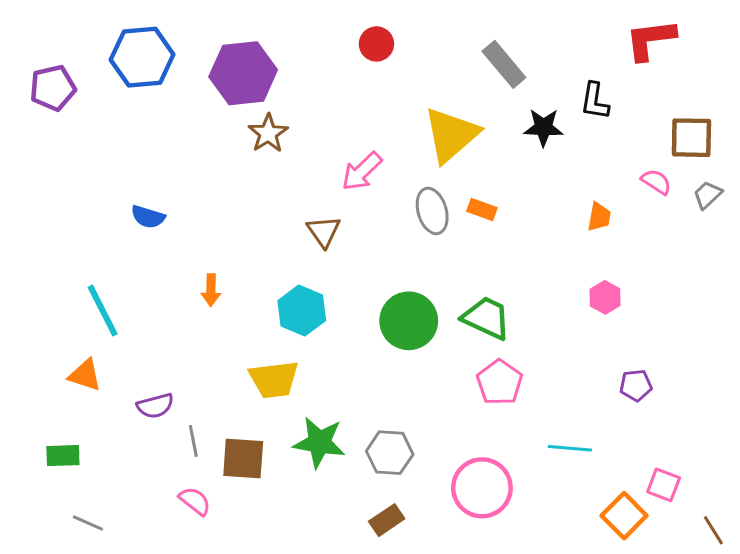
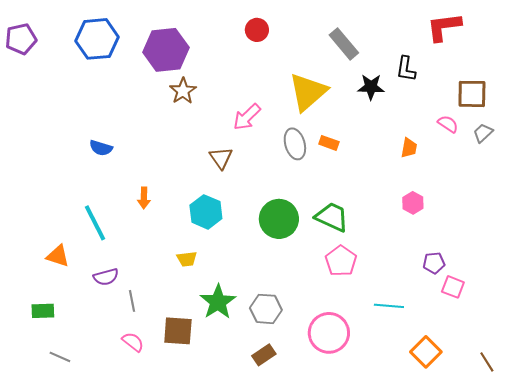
purple pentagon: (53, 88) -> (21, 39), moved
cyan line: (103, 311) -> (95, 223), moved
yellow trapezoid: (274, 379) -> (187, 259), size x0.6
green star: (319, 442) -> (218, 302), turned 30
brown square: (243, 459) -> (178, 331), moved
pink square: (664, 485) -> (453, 287), moved

